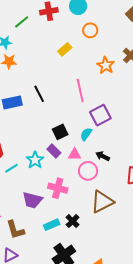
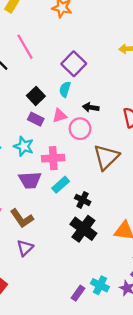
pink line: (80, 91) -> (25, 47), moved
cyan star: (35, 160) -> (24, 146), moved
black cross: (73, 221) -> (83, 200), moved
cyan rectangle: (52, 225) -> (61, 185), moved

